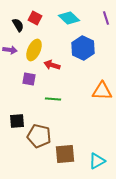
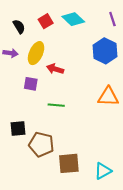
red square: (35, 18) -> (46, 21), moved, turned 32
blue hexagon: (83, 48) -> (105, 51), moved

